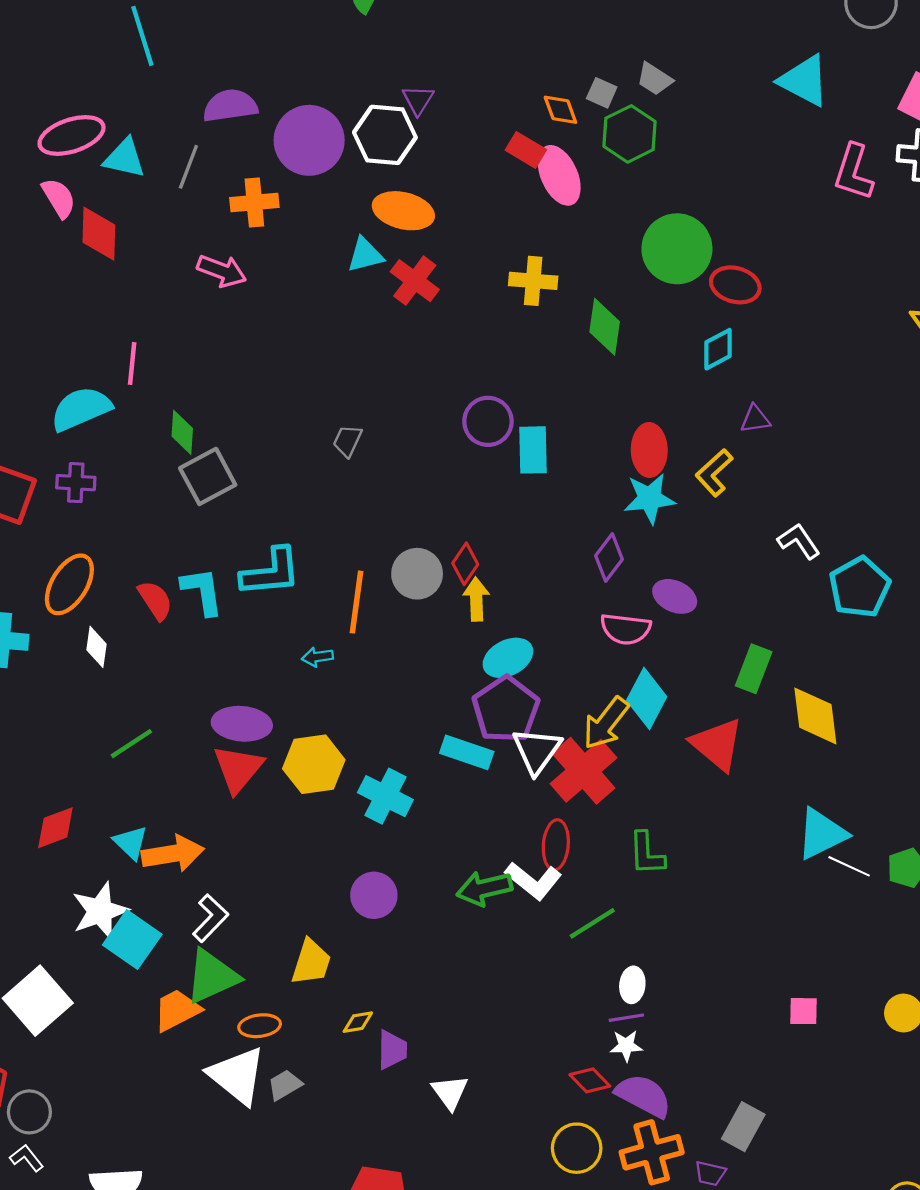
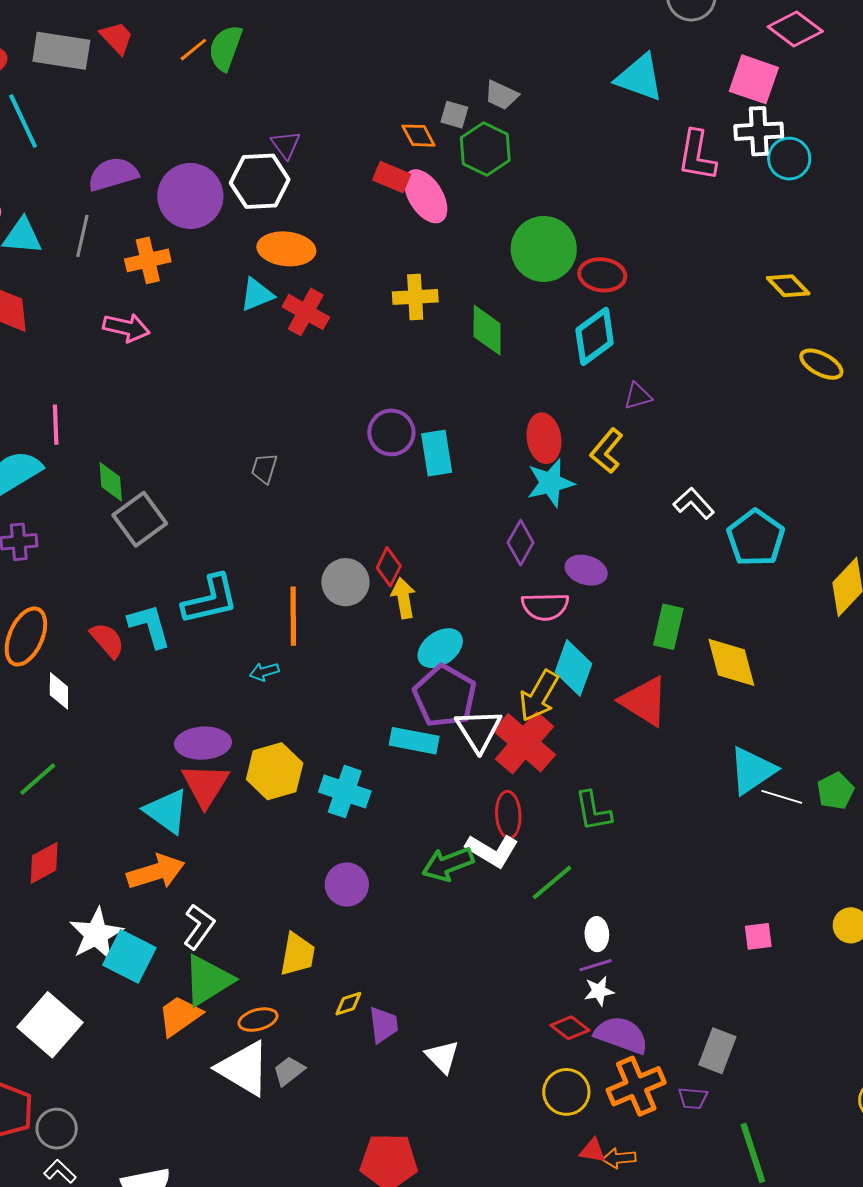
cyan diamond: (718, 349) -> (595, 336), size x1.4
green line: (131, 744) -> (38, 779), moved
cyan triangle: (131, 843) -> (167, 811), moved, size x1.4

